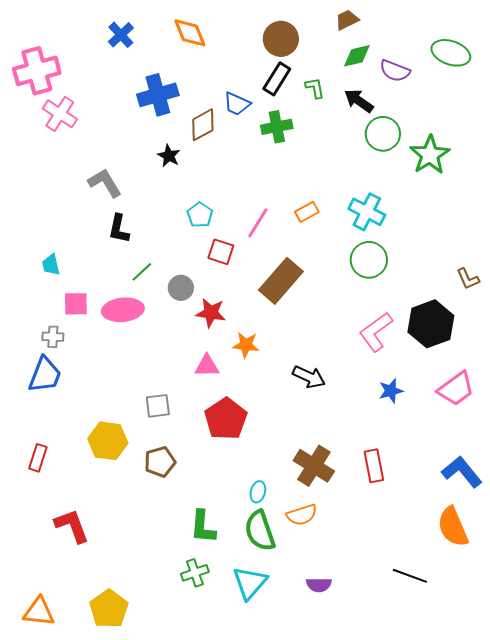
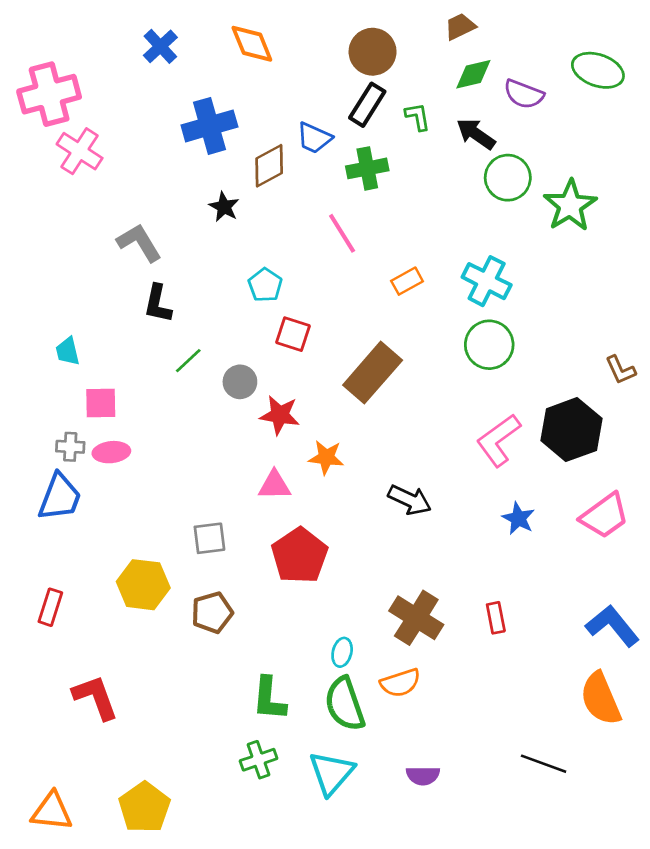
pink line: (258, 223) -> (342, 233), moved, turned -64
pink ellipse: (123, 310) -> (111, 452), moved, size x0.7
blue star: (391, 391) -> (518, 518), turned -30
red rectangle: (374, 466) -> (496, 618), size x0.7

